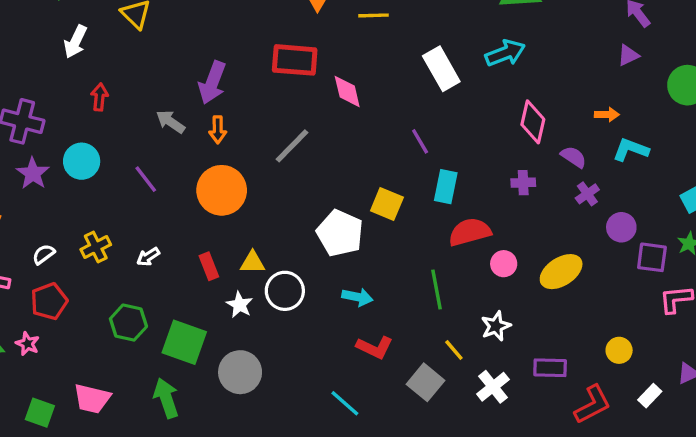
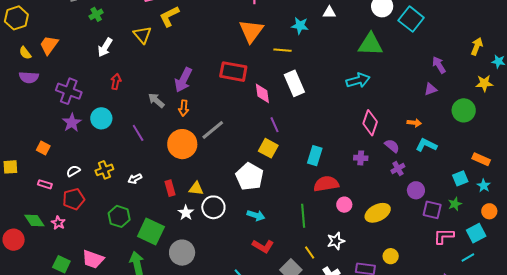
white rectangle: (441, 69) -> (294, 83), moved
purple line: (420, 141) -> (274, 125), moved
gray line: (292, 146) -> (213, 130), moved
yellow square: (387, 204) -> (268, 148), moved
yellow circle: (619, 350) -> (391, 256), moved

